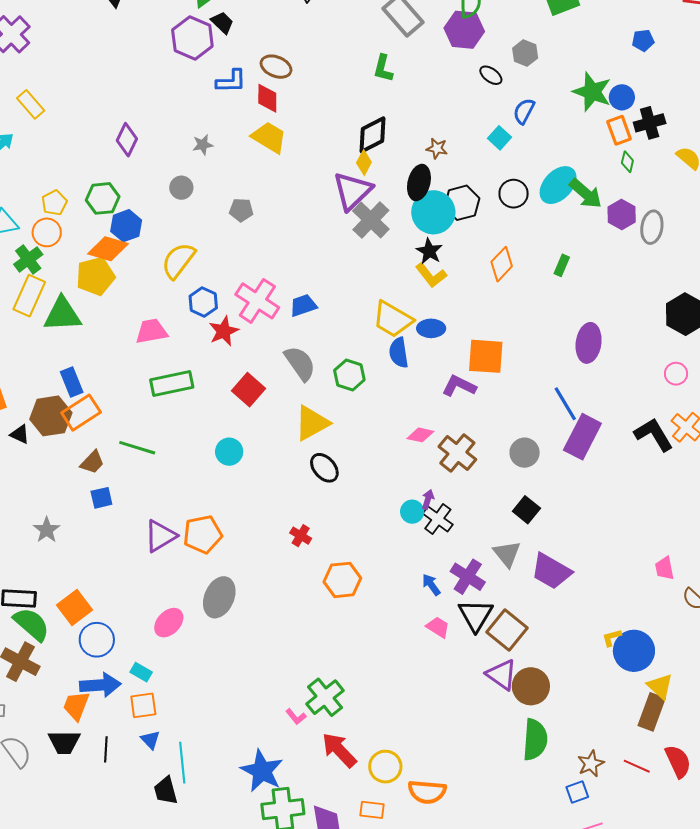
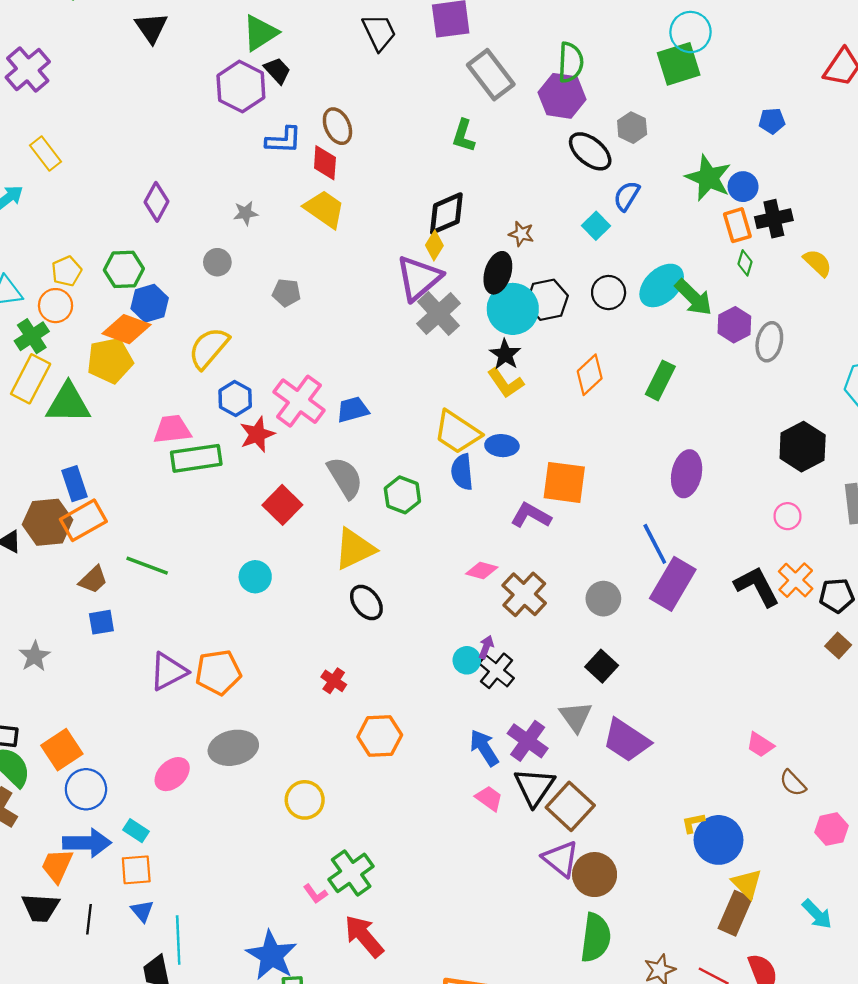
brown ellipse: (276, 67) -> (337, 126), turned 40
black ellipse: (491, 75) -> (590, 151), size x1.6
green rectangle: (562, 265) -> (660, 380), size x1.5
green rectangle: (172, 383) -> (196, 458), moved
pink trapezoid: (664, 568) -> (760, 745), turned -50
blue arrow: (431, 585) -> (484, 748), size x1.4
gray ellipse: (219, 597) -> (233, 748), turned 51
yellow circle: (385, 767) -> (305, 800), moved

